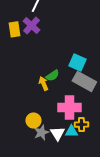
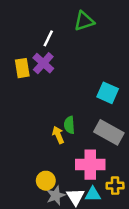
cyan square: (77, 62) -> (108, 93), moved
green semicircle: (52, 75) -> (69, 125), turned 120
yellow cross: (81, 124) -> (115, 186), moved

